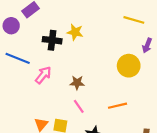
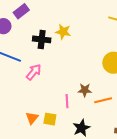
brown star: (77, 83) -> (85, 90), moved
pink line: (79, 106) -> (67, 101), turned 32

